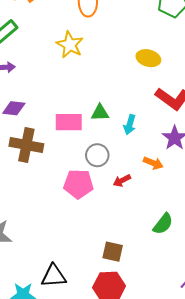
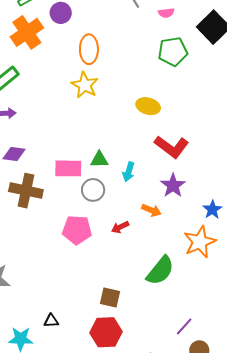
yellow star: (70, 45) -> (85, 85), moved
gray circle: (97, 155) -> (93, 190), moved
green semicircle: (163, 224) -> (160, 271), size x1.4
black triangle: (54, 276) -> (51, 321), size x0.6

